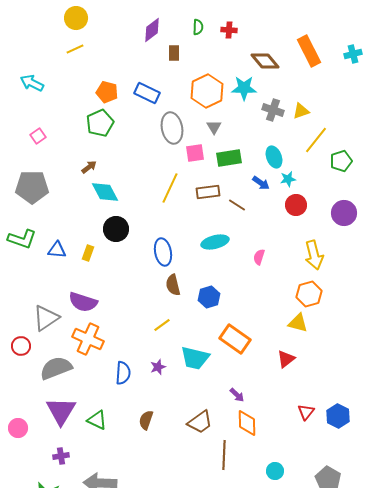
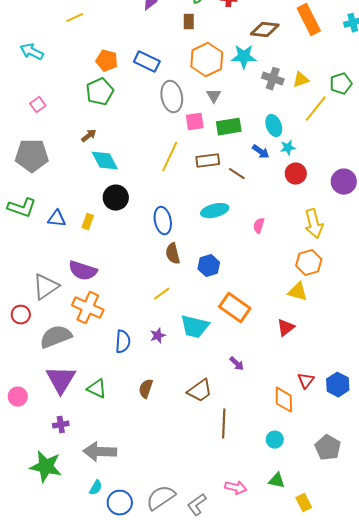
brown rectangle: (174, 53) -> (189, 22), moved
brown diamond: (265, 61) -> (265, 30), turned -44
green pentagon: (341, 161) -> (341, 84), moved
orange diamond: (247, 423) -> (284, 400), moved

